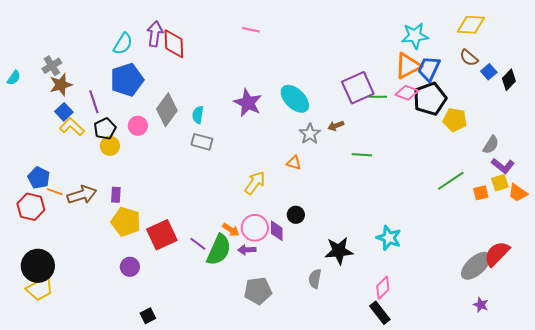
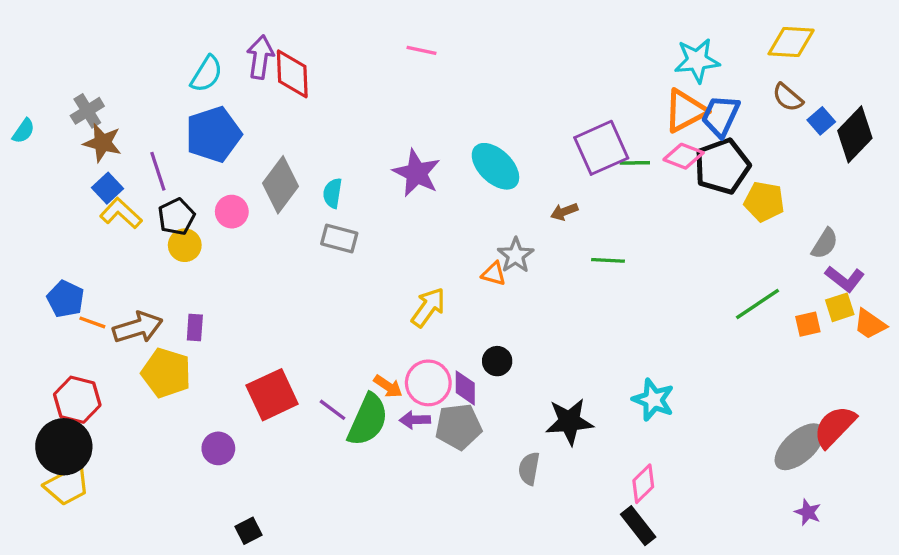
black diamond: (509, 80) -> (855, 134), size x1.5
brown star: (61, 85) -> (102, 143), turned 30
gray star: (310, 134) -> (516, 255), moved
red hexagon: (31, 207) -> (77, 400), moved
yellow pentagon: (126, 222) -> (166, 373), moved
gray pentagon: (258, 291) -> (459, 427), moved

